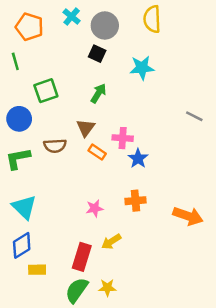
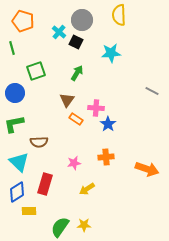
cyan cross: (72, 17) -> (59, 32), moved
brown semicircle: (55, 146) -> (39, 142), moved
red rectangle: (82, 257) -> (45, 184), moved

